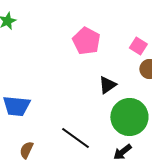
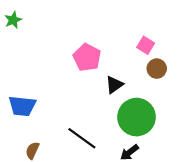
pink pentagon: (86, 41) -> (87, 57), moved

